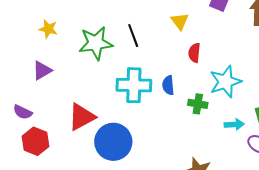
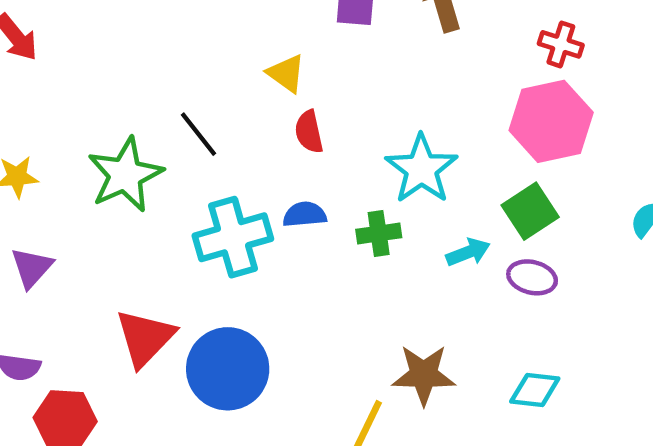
red semicircle: (194, 53) -> (309, 132), moved
blue semicircle: (168, 85) -> (305, 214), turned 108

